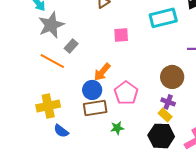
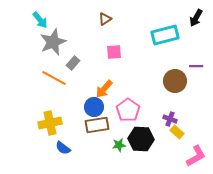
pink square: (121, 35) -> (114, 52), moved
brown circle: (172, 77) -> (175, 81), moved
yellow rectangle: (165, 115) -> (177, 132), moved
black hexagon: (161, 136) -> (141, 139), moved

